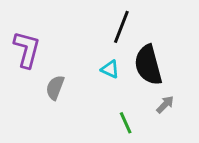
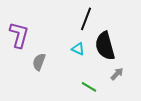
green line: (126, 123) -> (89, 87), turned -35

